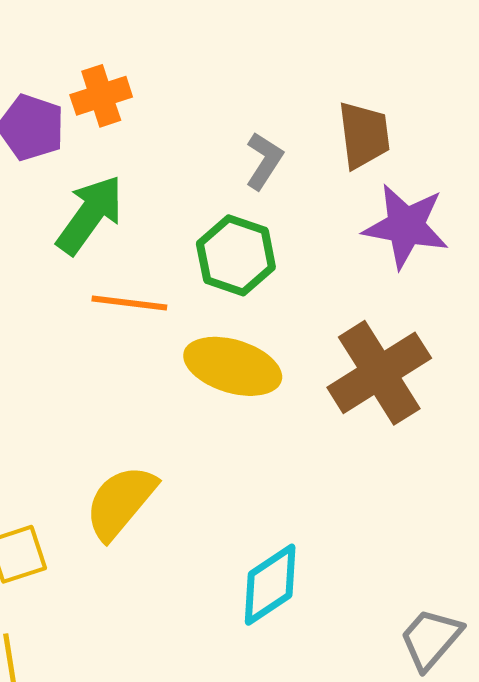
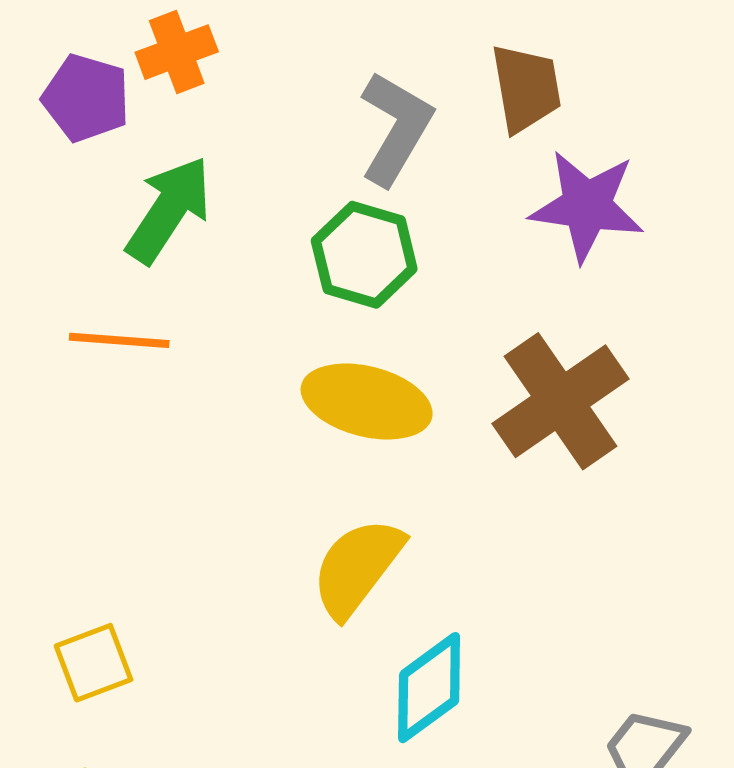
gray L-shape: (264, 161) -> (396, 128), size x1.5
orange line: (129, 303) -> (119, 340), moved
yellow semicircle: (120, 502) -> (357, 567), moved

